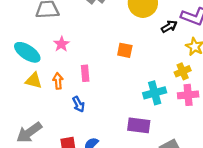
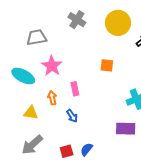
pink star: (61, 44) -> (52, 66), size x1.5
yellow triangle: (34, 81) -> (31, 113), moved

